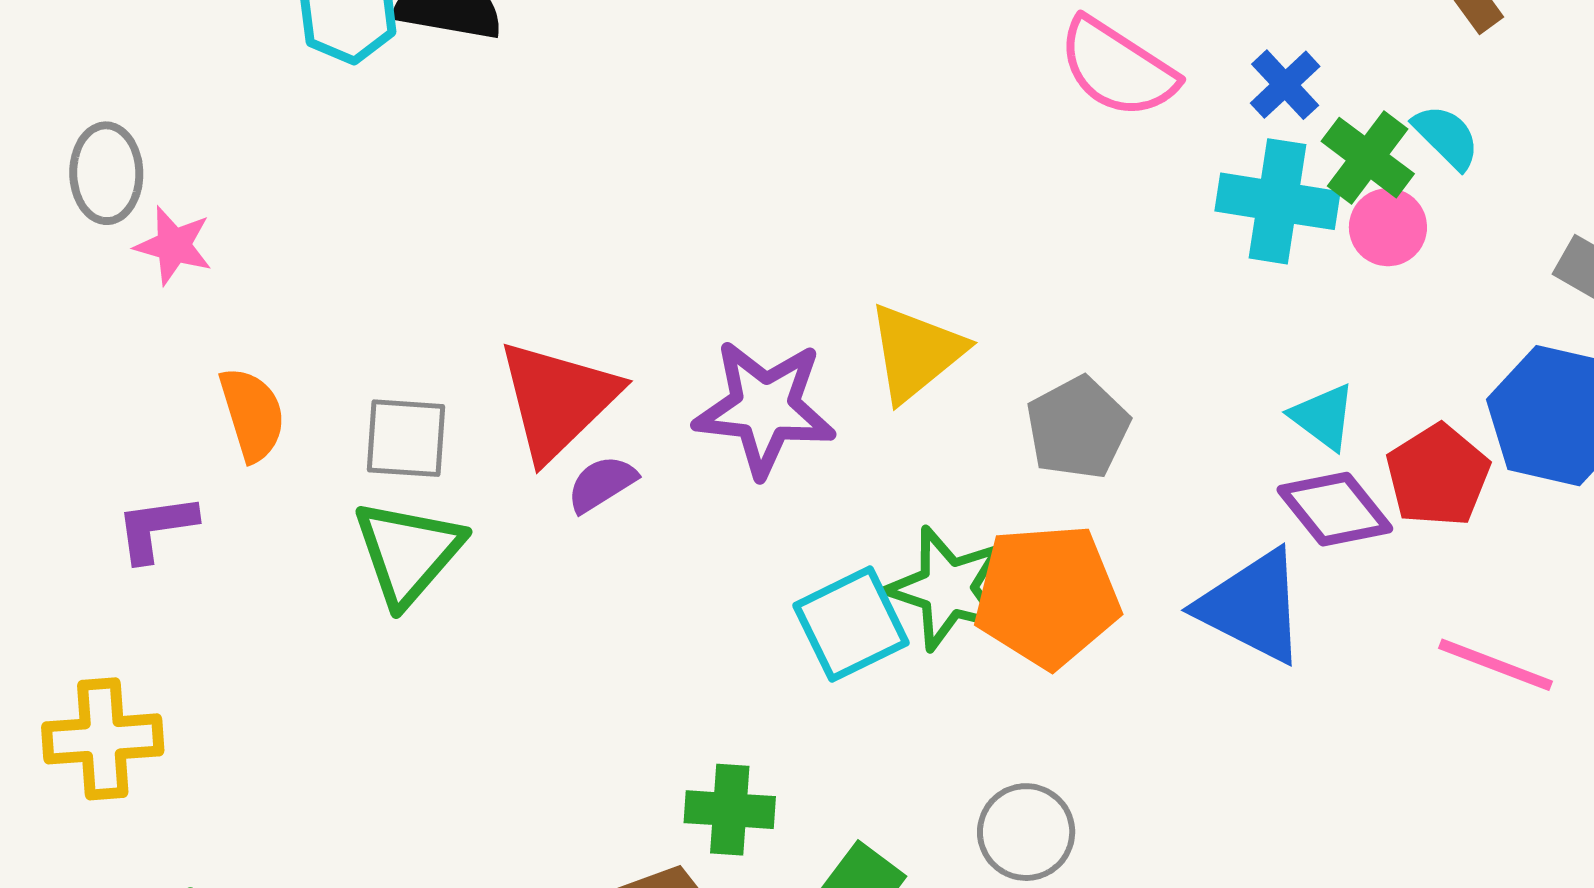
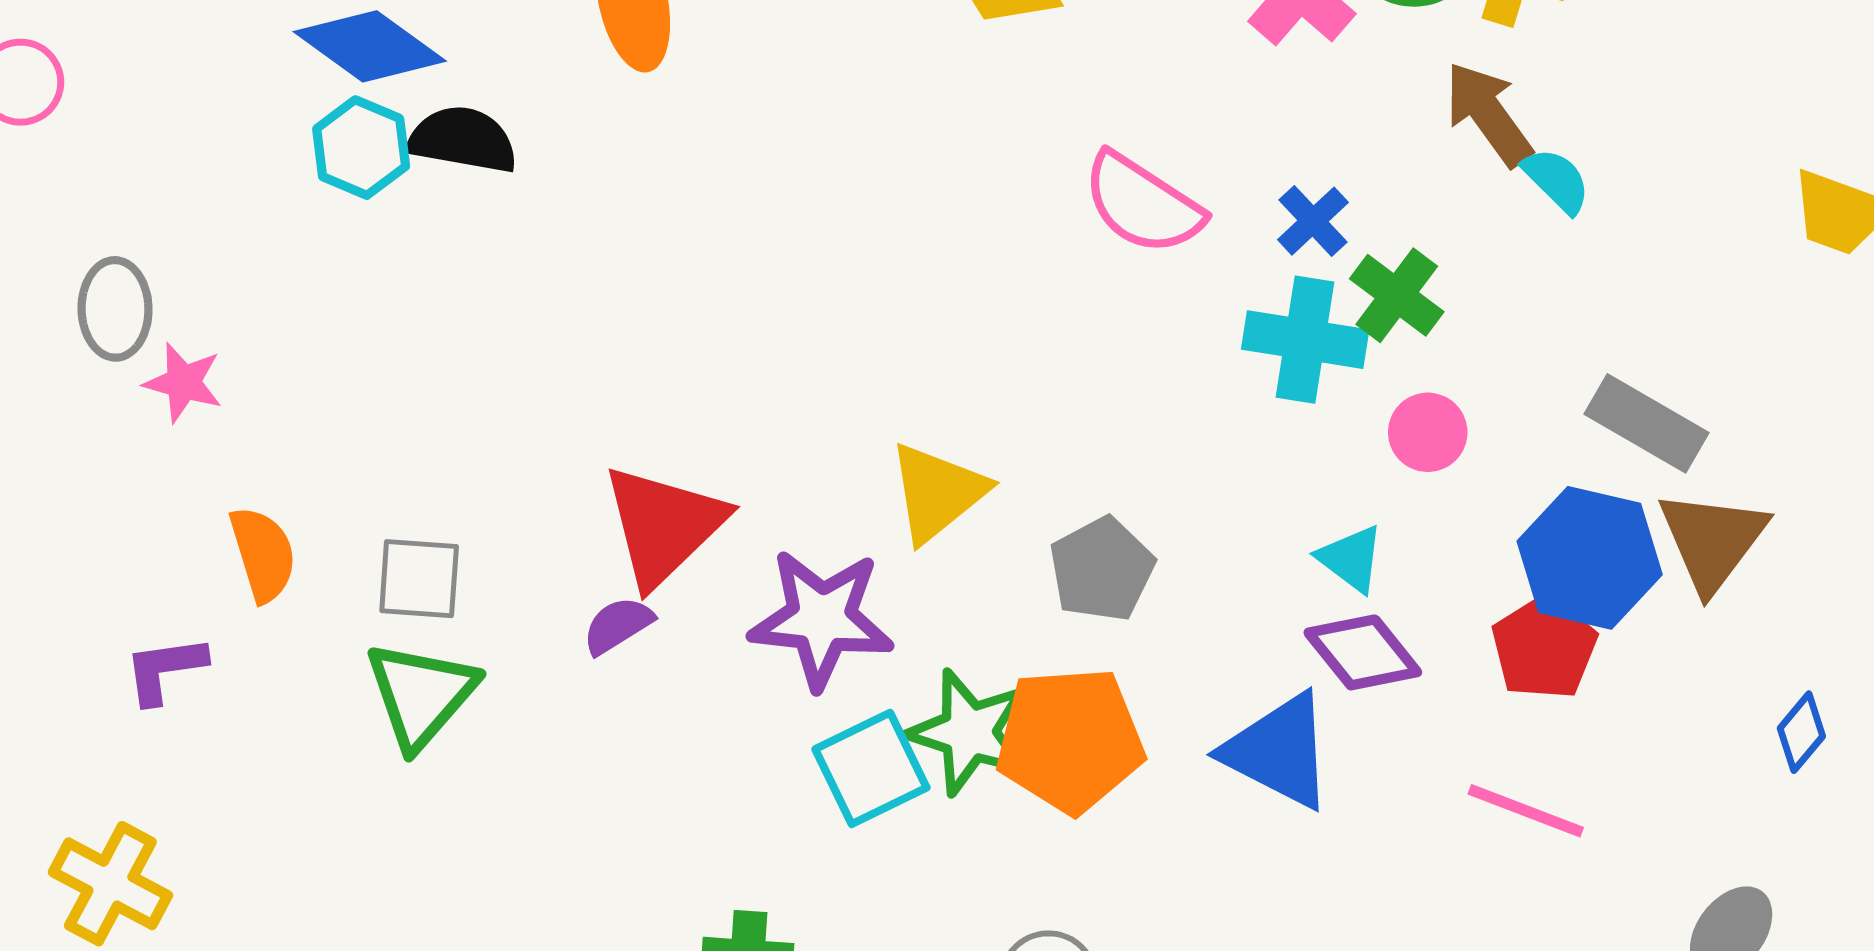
cyan semicircle: (1446, 137) -> (1557, 180), moved
pink circle: (1388, 227) -> (1428, 432), moved
red triangle: (558, 400) -> (664, 526), moved
purple star: (765, 408) -> (822, 619), moved
red pentagon: (1438, 475) -> (1544, 647), moved
yellow cross: (103, 739) -> (110, 884), turned 32

